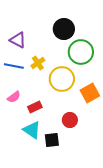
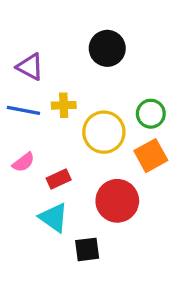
green circle: (81, 52) -> (151, 114), moved, size x0.7
yellow cross: (38, 63) -> (64, 105), turned 32
red circle: (70, 120) -> (117, 201), size x1.6
black square: (52, 140) -> (87, 249), moved

